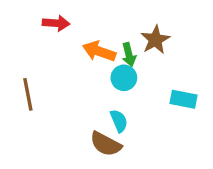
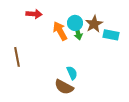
orange arrow: (99, 51) -> (60, 31), turned 42
cyan circle: (124, 78) -> (75, 23), moved
cyan rectangle: (183, 99) -> (111, 35), moved

